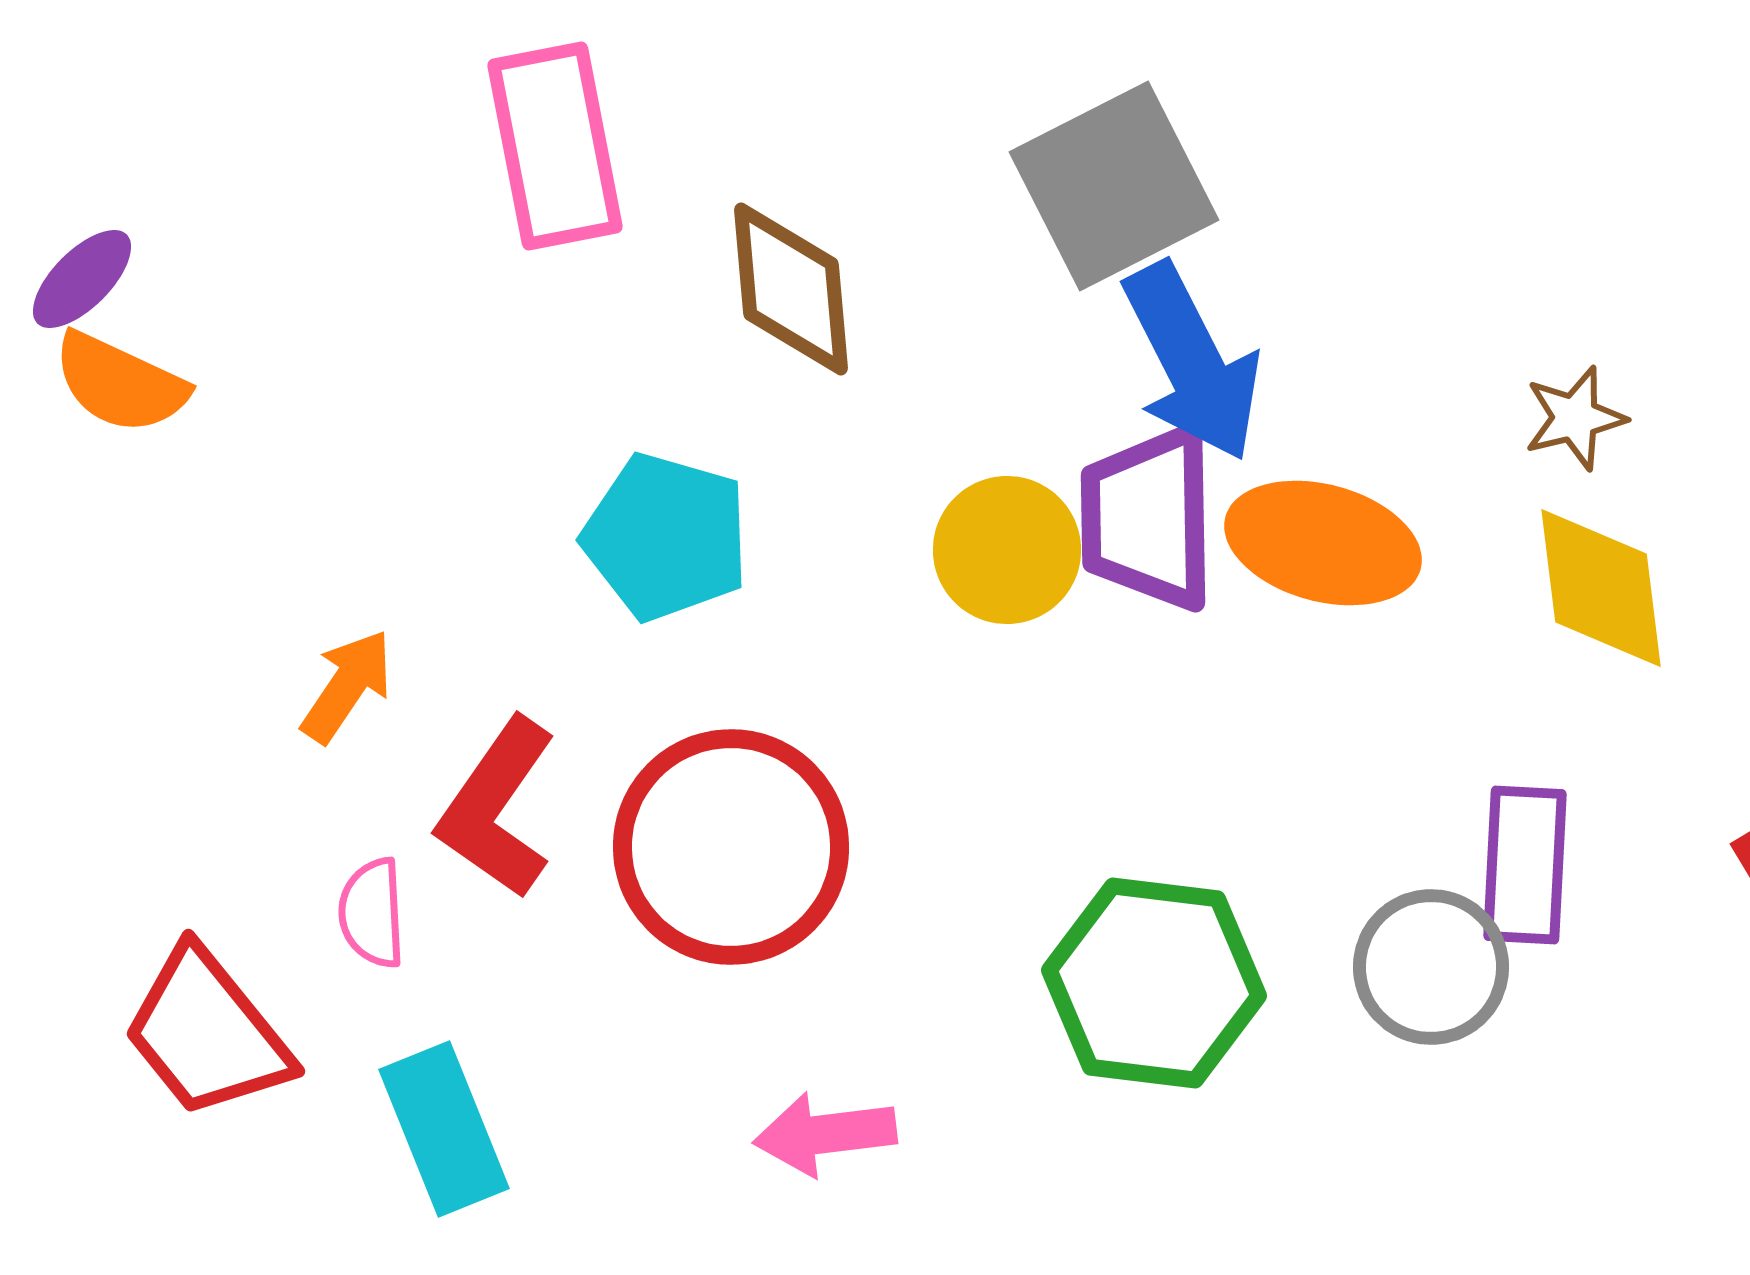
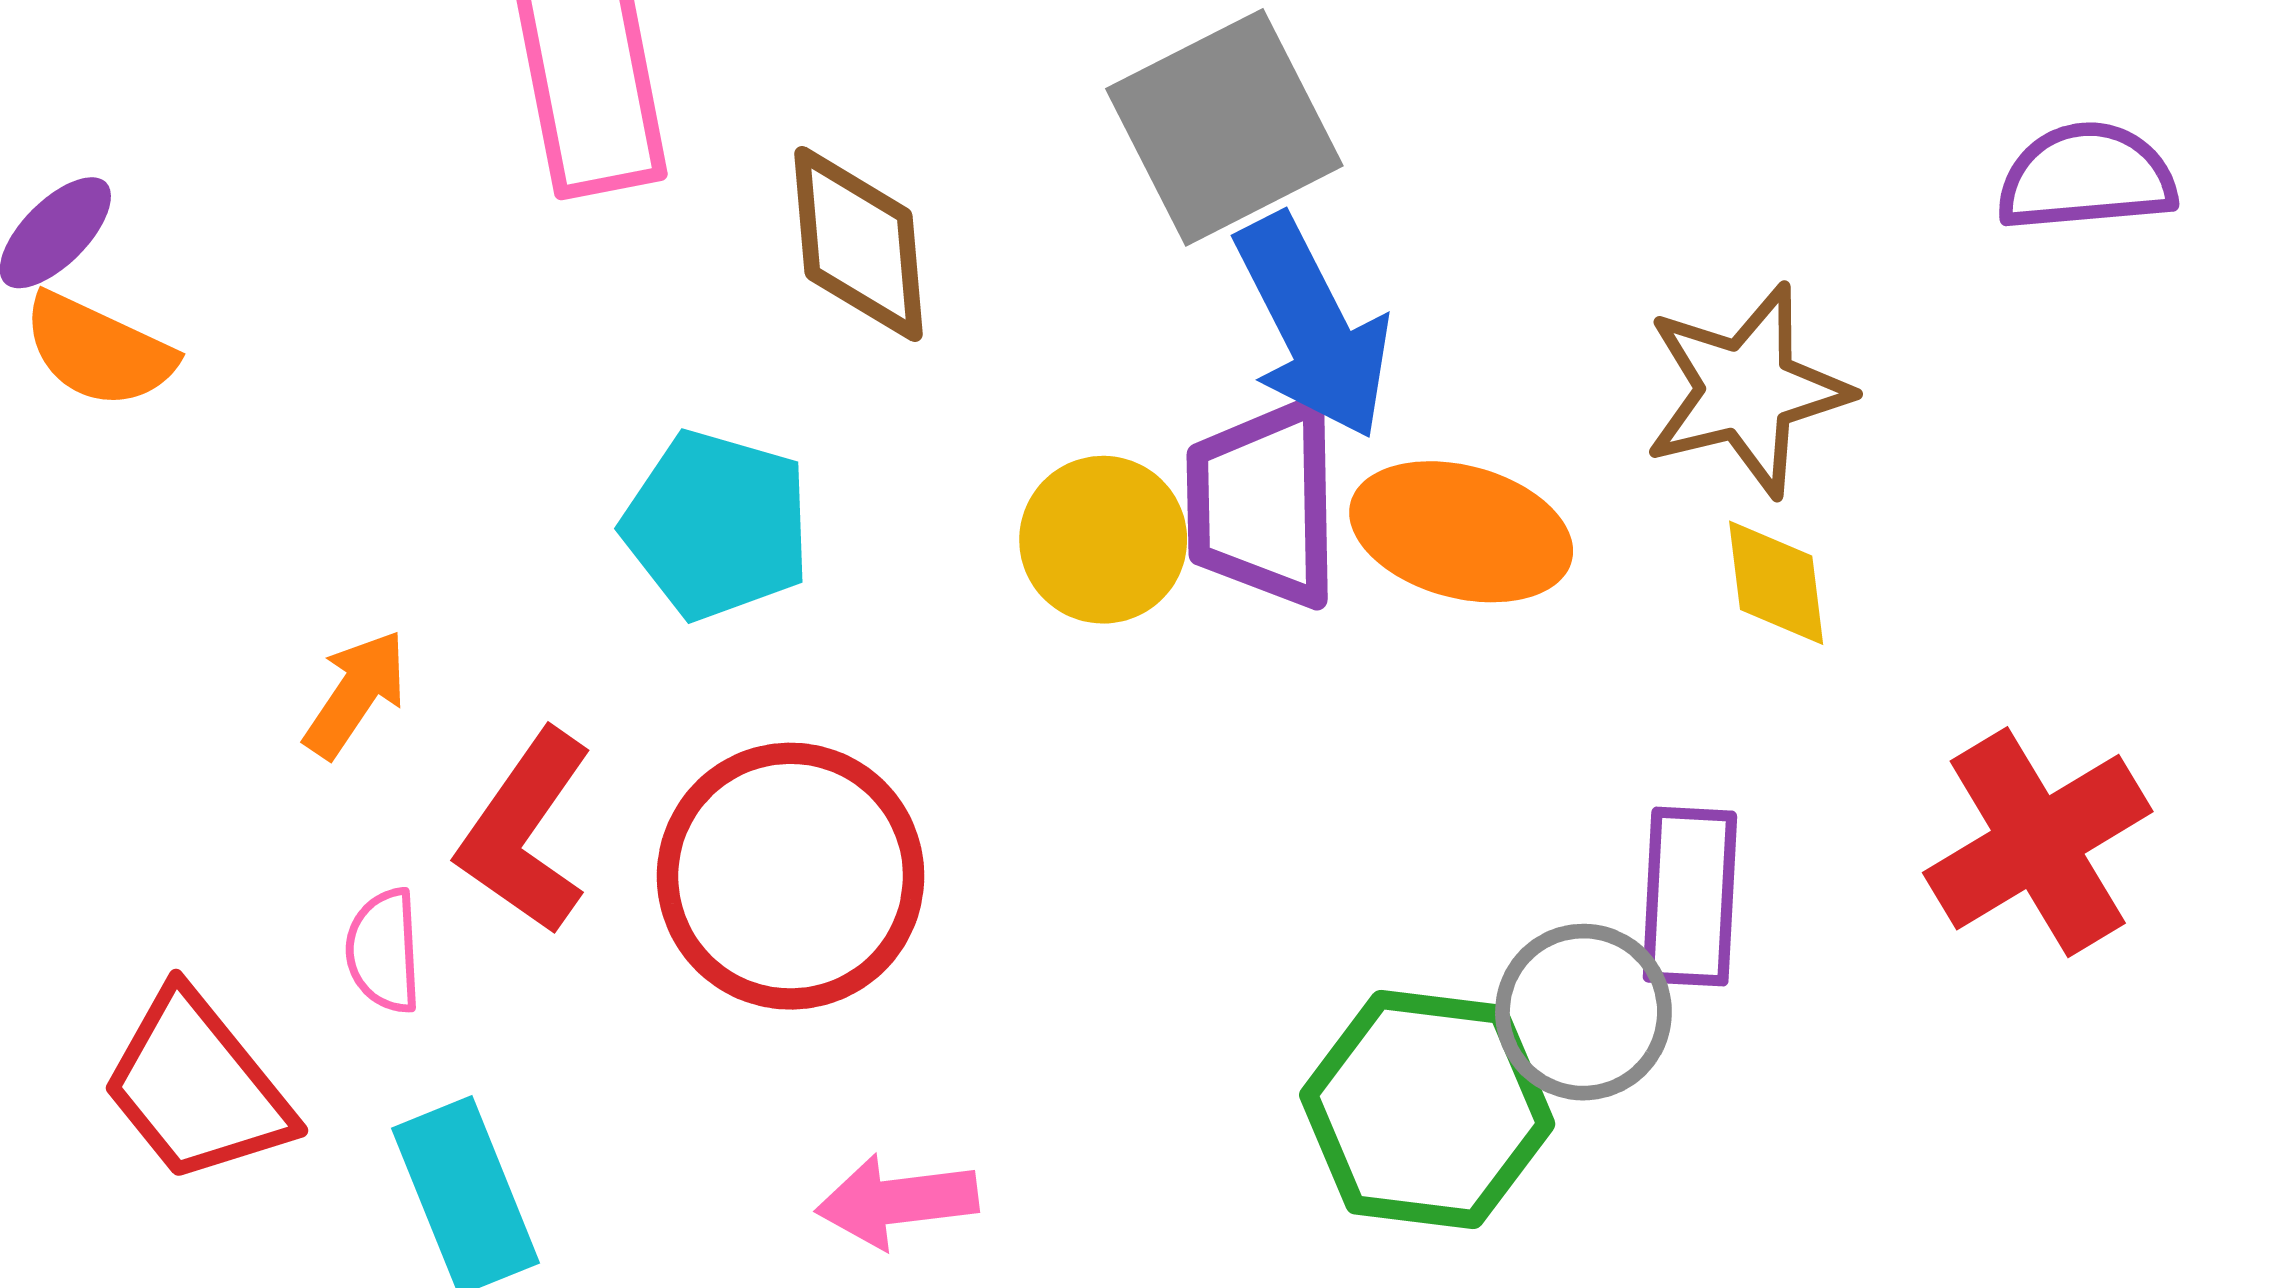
brown star: (1575, 418) -> (1747, 390), size x1.8
yellow diamond: (1601, 588) -> (1776, 583), size x0.7
green hexagon: (1154, 983) -> (1427, 1109), moved

